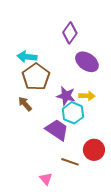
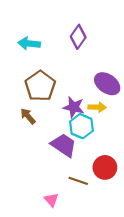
cyan arrow: (27, 57) -> (29, 44), moved
purple ellipse: (87, 62) -> (107, 84), moved

